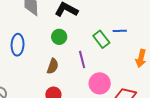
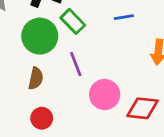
green circle: (59, 37) -> (40, 36), size x1.6
green rectangle: (101, 39) -> (73, 21), moved

